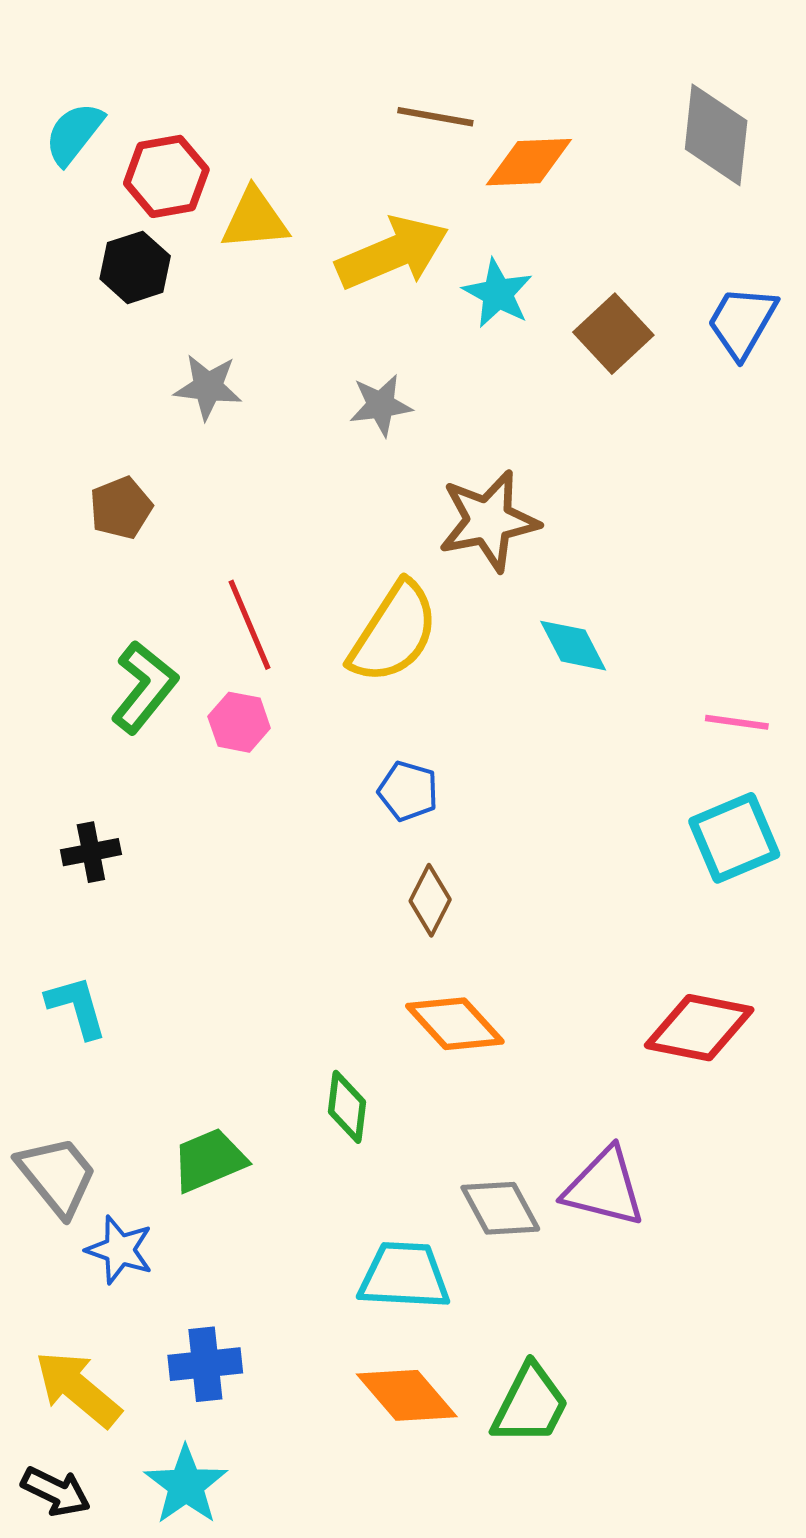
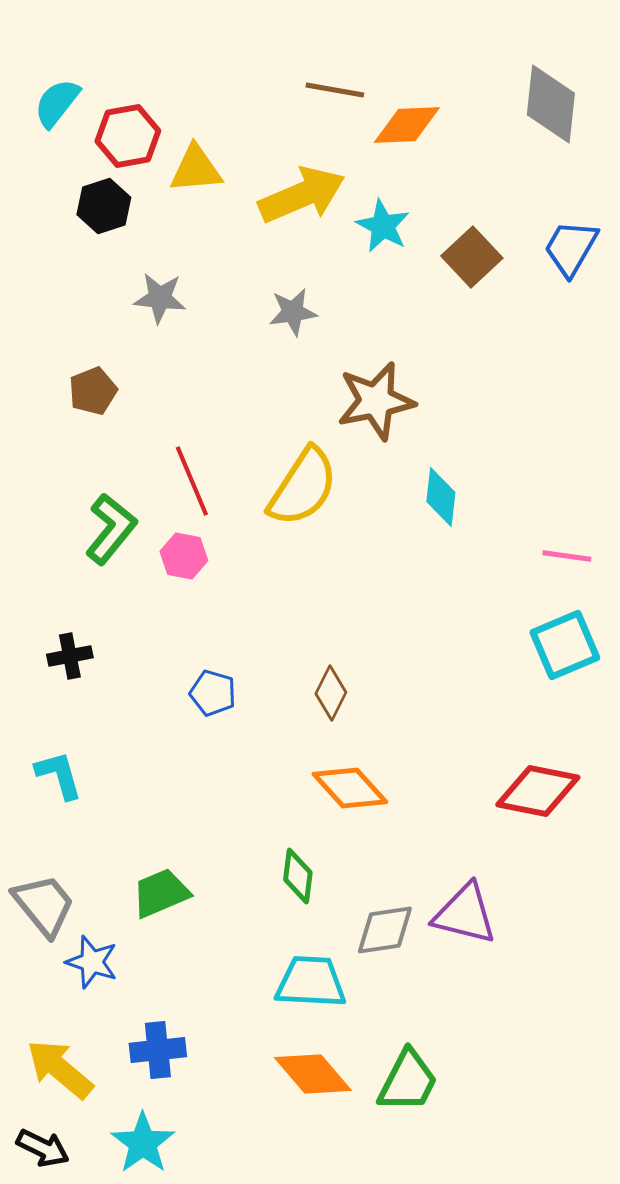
cyan diamond: (573, 646) -> (441, 497), turned 34
blue pentagon: (408, 791) -> (213, 693), moved
green diamond: (347, 1107) -> (298, 876), moved
gray diamond: (500, 1208) -> (385, 930), turned -70

